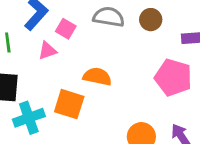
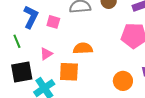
pink triangle: (47, 51) -> (46, 54), moved

